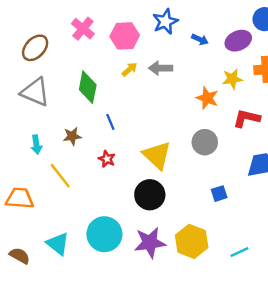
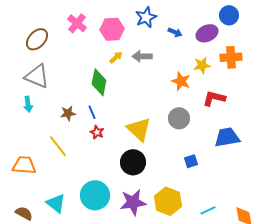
green diamond: (88, 87) -> (99, 82), moved
blue line: (110, 122) -> (92, 112), moved
cyan arrow: (36, 145) -> (28, 104), moved

